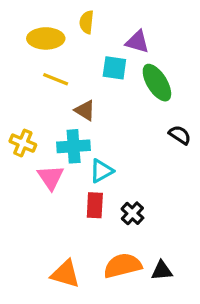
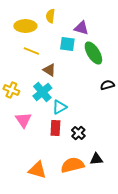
black semicircle: (180, 135) -> (107, 85), turned -48
cyan cross: (74, 146) -> (42, 92), turned -36
pink triangle: (51, 177) -> (23, 120), moved
black triangle: (162, 271) -> (96, 159), moved

